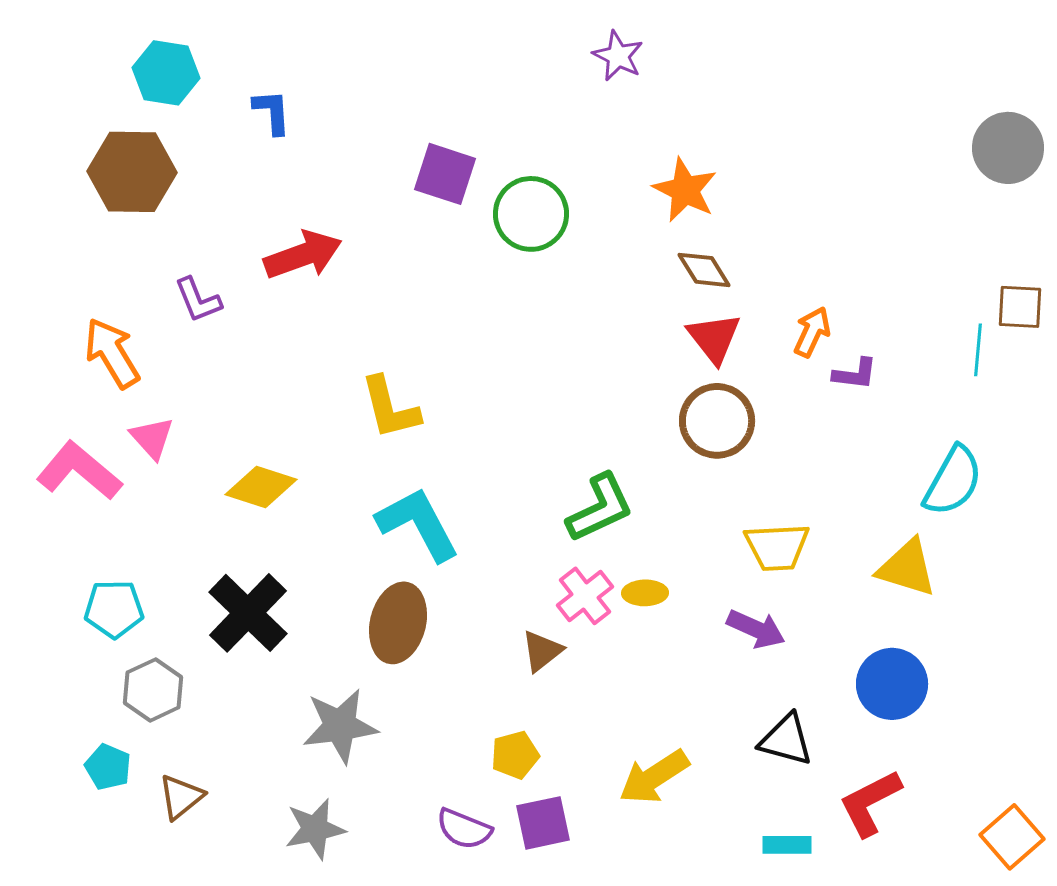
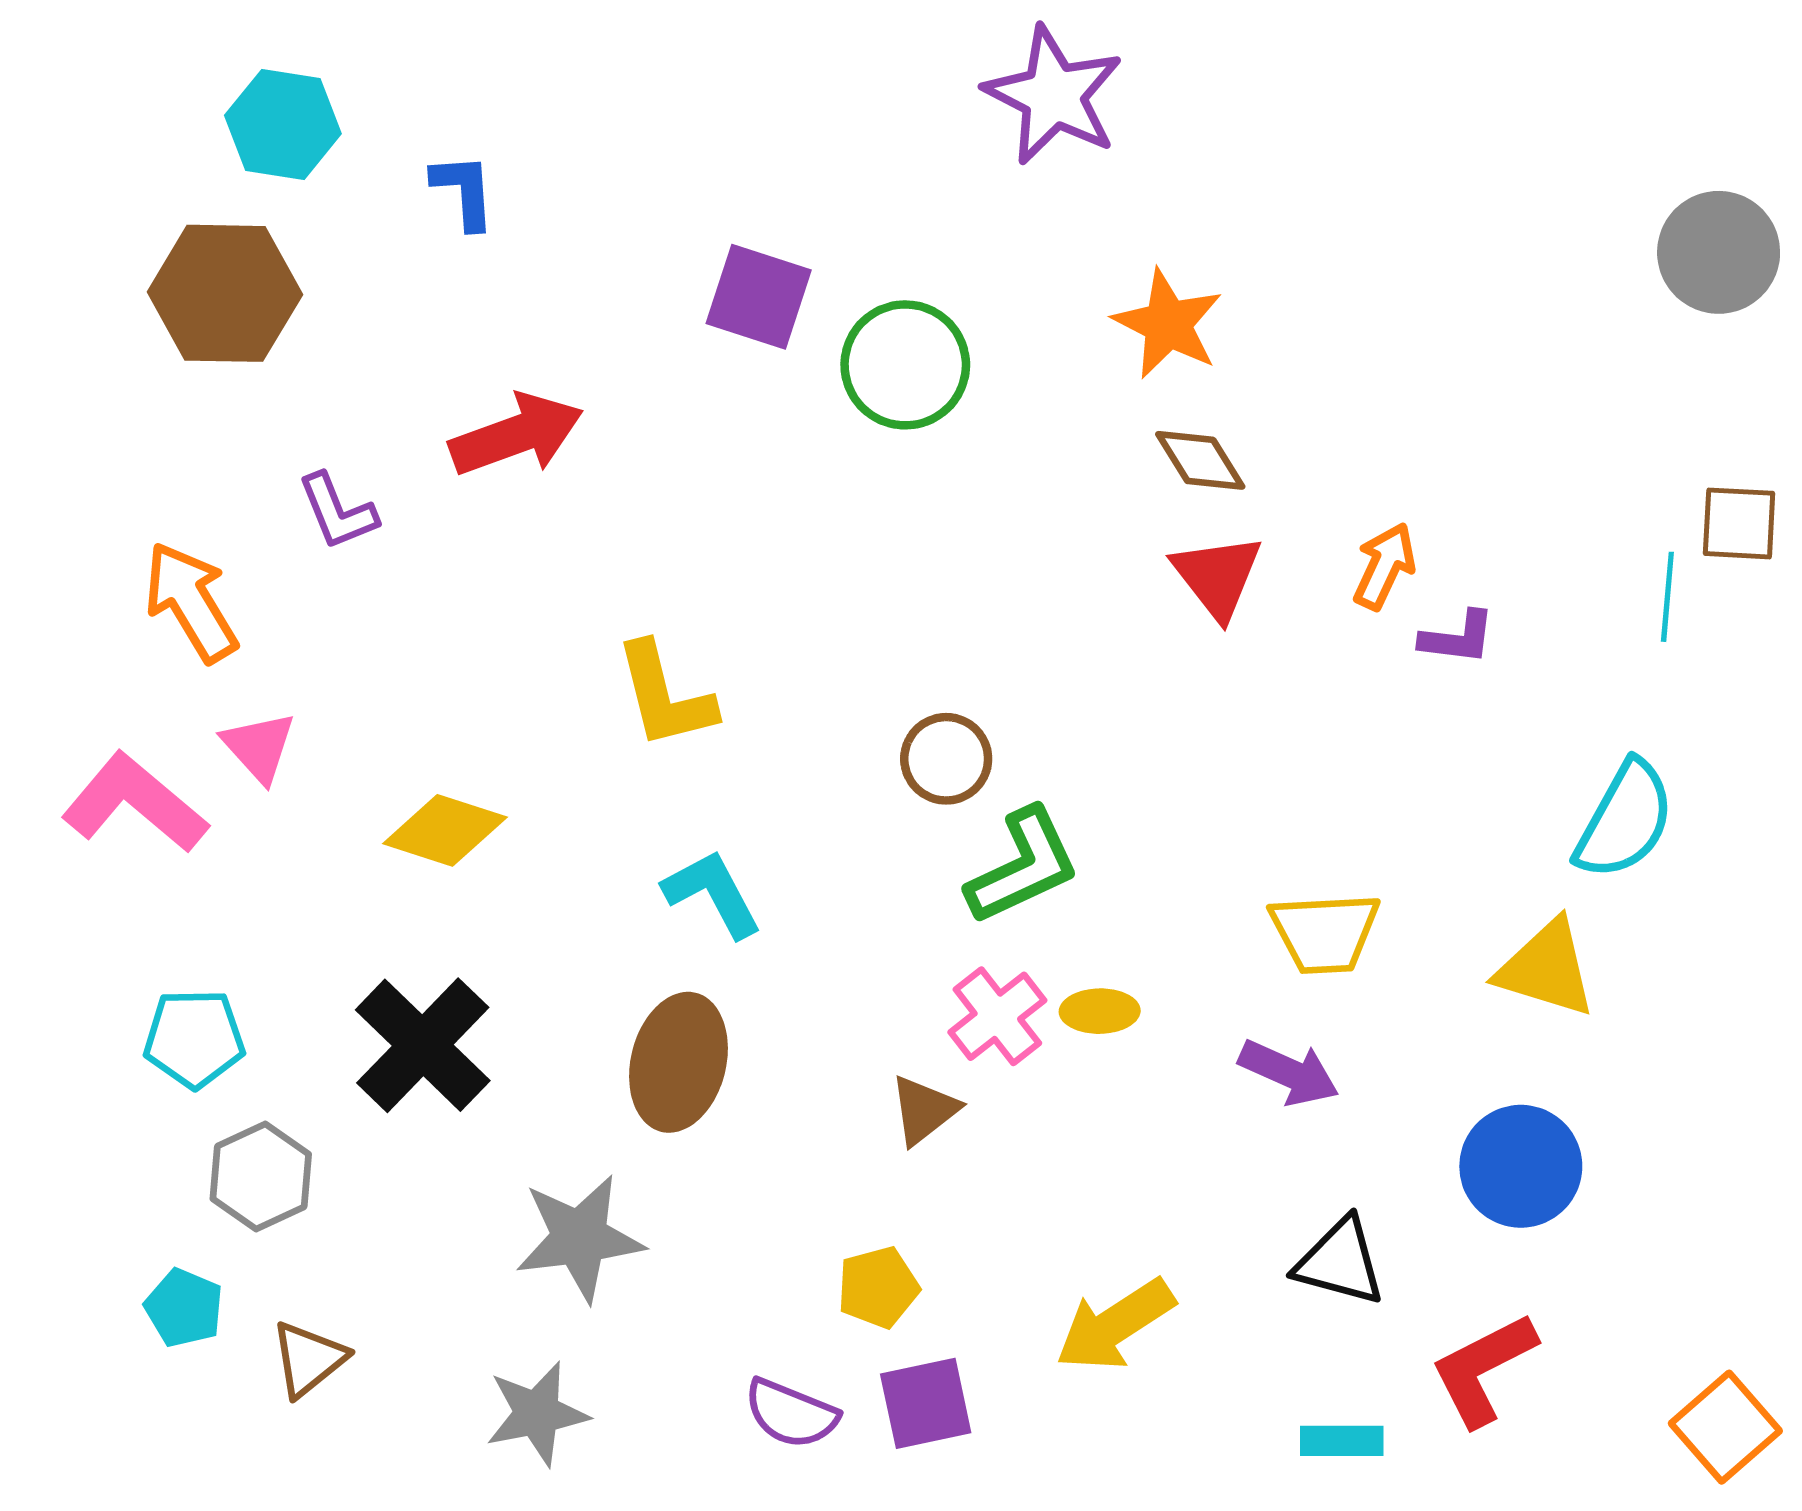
purple star: (618, 56) -> (1054, 95), size x1.6
brown circle: (717, 421) -> (946, 759), moved, size x0.7
cyan L-shape: (418, 524) -> (713, 893), size x0.7

